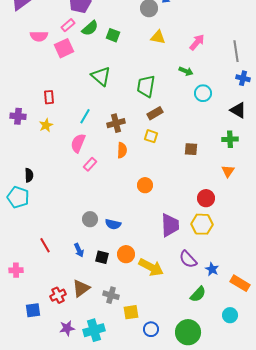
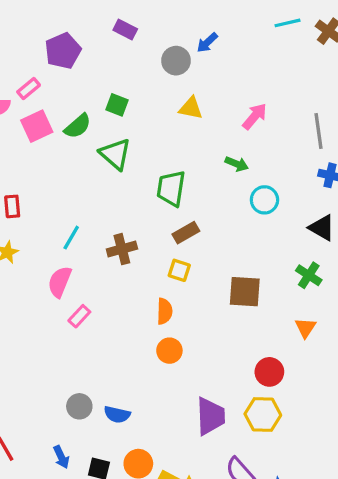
pink rectangle: (68, 25) -> (29, 88), moved
green semicircle: (90, 28) -> (78, 126), moved
green triangle: (101, 76) -> (115, 154), moved
green cross: (230, 139) -> (309, 275), turned 35
brown square: (191, 149) -> (245, 292), size x1.5
orange semicircle: (122, 150) -> (165, 311), moved

